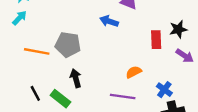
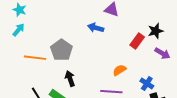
red rectangle: (156, 40) -> (137, 41), turned 42
gray pentagon: (68, 45) -> (61, 50), turned 30

